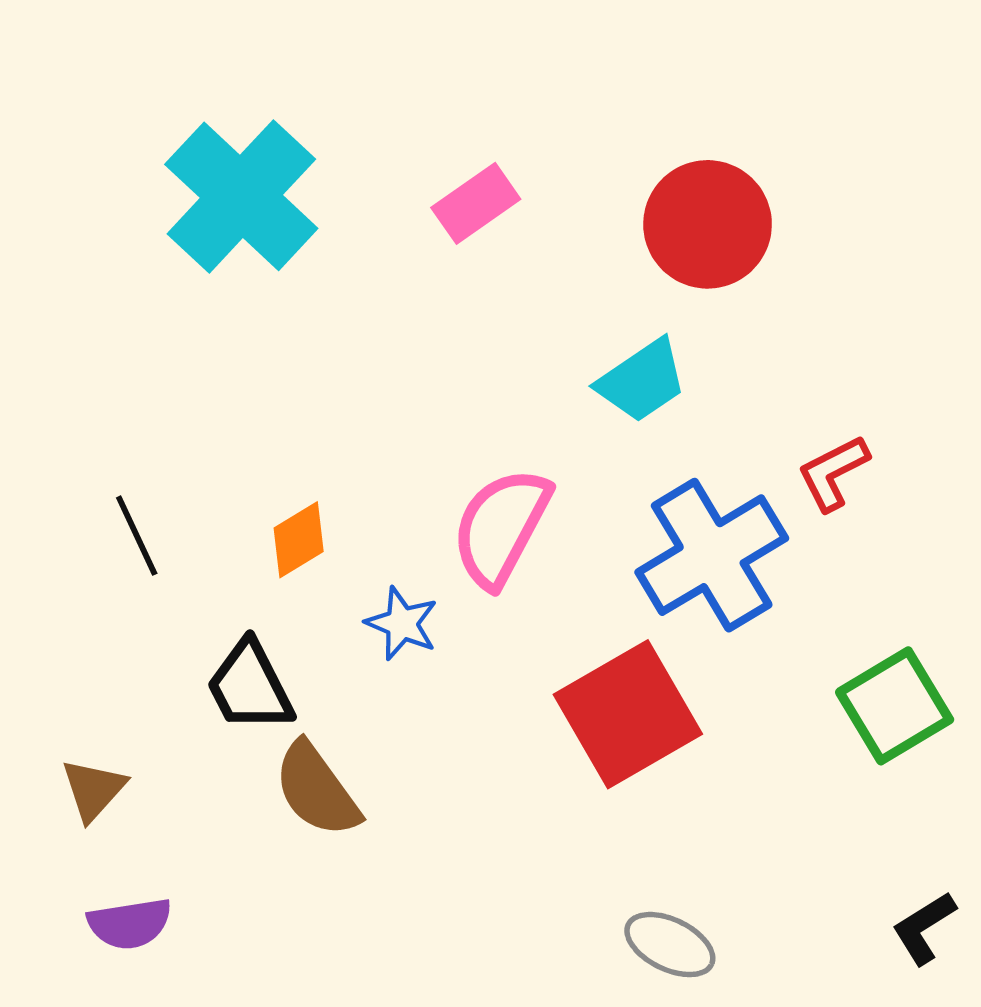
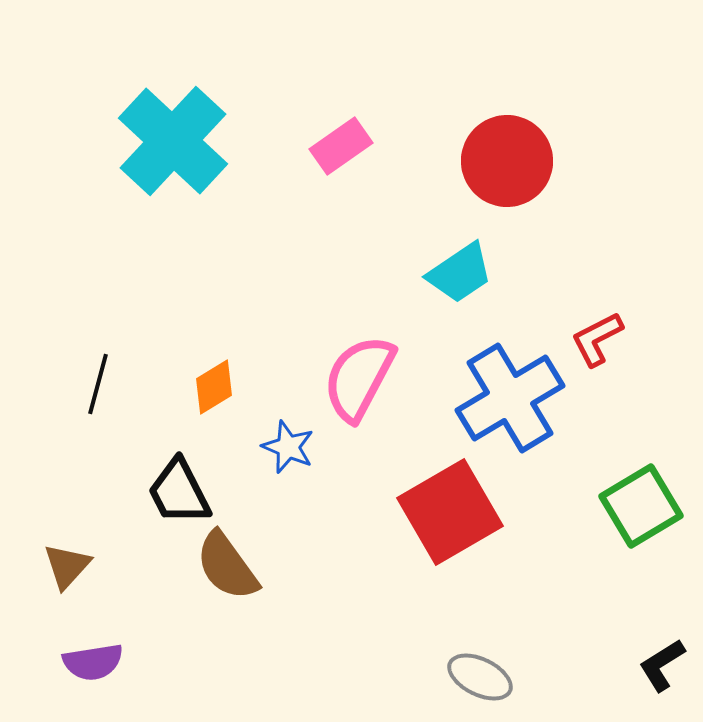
black line: (137, 536) -> (98, 384), turned 40

